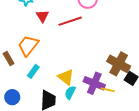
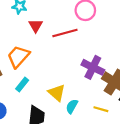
purple cross: (94, 83) -> (93, 67), moved
cyan semicircle: (70, 93) -> (72, 106), moved

